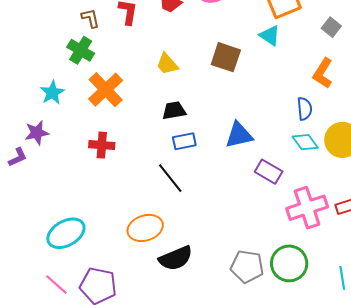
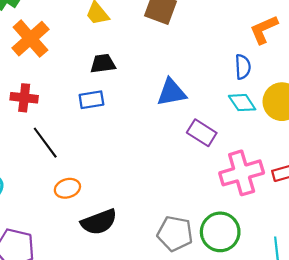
orange L-shape: (323, 73) -> (264, 29), turned 32
blue rectangle: (184, 141) -> (91, 100), moved
black line: (170, 178) -> (45, 143), moved
orange ellipse: (145, 228) -> (67, 188), size x0.7

